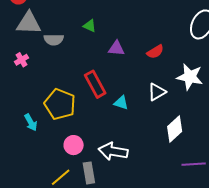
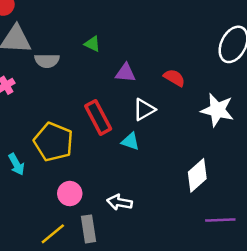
red semicircle: (155, 52) -> (174, 78), turned -120
white triangle: (157, 92) -> (144, 110), moved
white arrow: (113, 151) -> (120, 202), size x0.7

